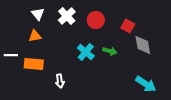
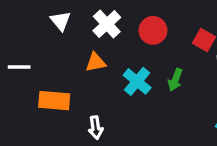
orange triangle: (35, 36) -> (96, 62), moved
green arrow: (110, 51) -> (175, 80), turned 96
white line: (11, 55) -> (19, 67), moved

